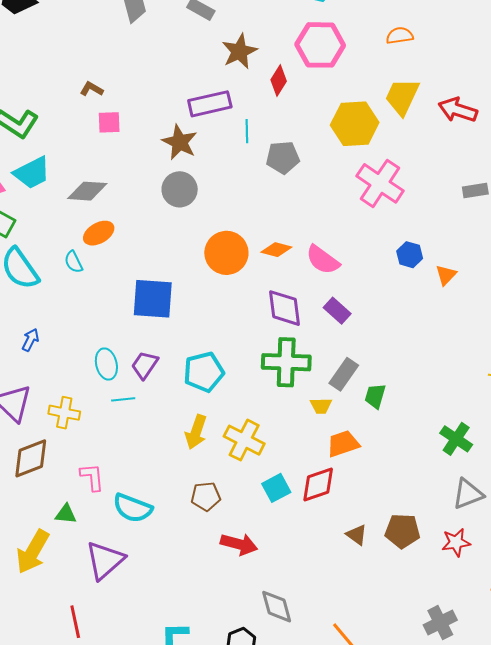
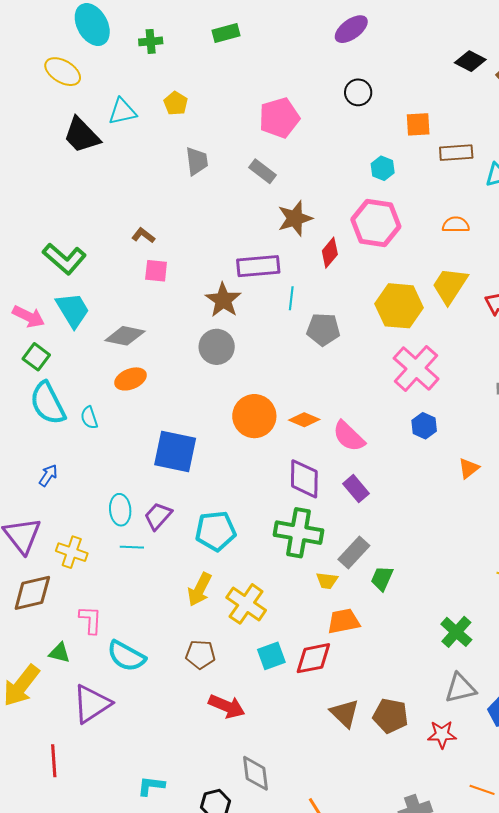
cyan trapezoid: (32, 173) -> (73, 310), turned -102
blue hexagon: (410, 255) -> (424, 426), moved
cyan semicircle: (74, 262) -> (89, 418), moved
brown triangle: (357, 535) -> (345, 713), size x1.4

